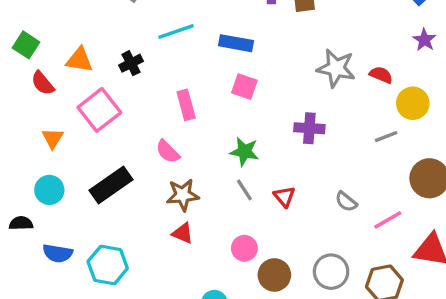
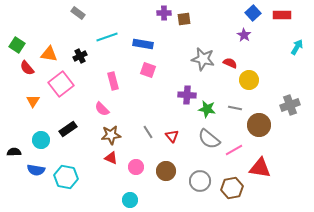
purple star: (424, 40) -> (244, 35), moved
gray line: (386, 137) -> (235, 108), moved, turned 32
green star: (244, 152) -> (207, 109), moved
black rectangle: (111, 185) -> (68, 129), size x0.7
cyan circle: (49, 190) -> (41, 140), moved
gray semicircle: (346, 202) -> (209, 139), size x1.6
pink circle: (244, 248) -> (136, 167), moved
brown circle: (274, 275) -> (166, 171), moved

